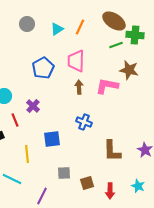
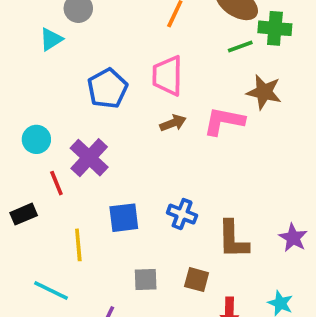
cyan triangle: (57, 29) -> (51, 39), moved
brown arrow: (79, 87) -> (173, 123), turned 72
purple cross: (33, 106) -> (89, 158), size x1.5
blue cross: (84, 122) -> (182, 214), moved
brown square: (87, 183) -> (197, 280), moved, turned 32

